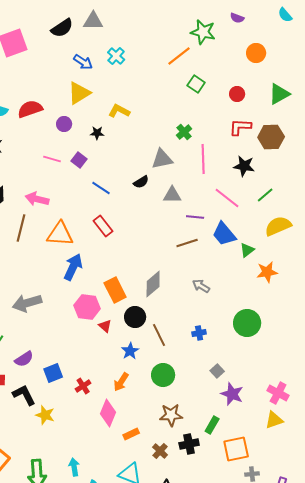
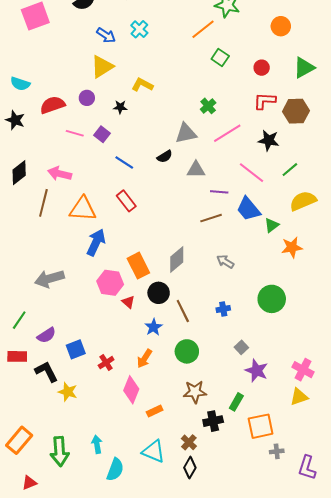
red semicircle: (30, 109) -> (53, 105), moved
pink line: (203, 159) -> (227, 133), turned 60
brown cross: (160, 451) -> (189, 442), moved

